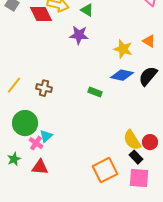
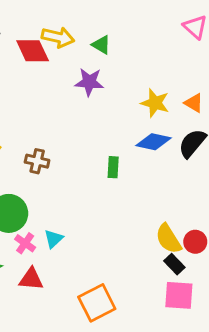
orange triangle: (149, 41) -> (194, 103), moved
green rectangle: (95, 92) -> (113, 167), turned 72
cyan triangle: (46, 136) -> (53, 239), moved
orange square: (105, 170) -> (97, 303), moved

